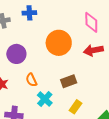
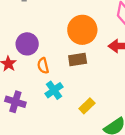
purple circle: (16, 54) -> (27, 44), moved
brown rectangle: (69, 81) -> (78, 59), moved

